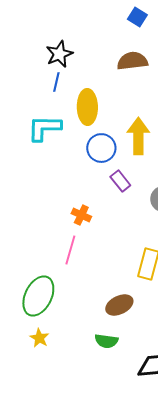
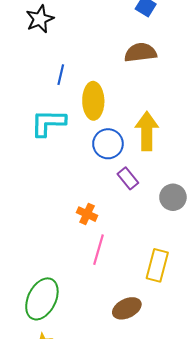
black star: (59, 54) -> (40, 19), moved
pink line: (70, 250) -> (99, 250), moved

